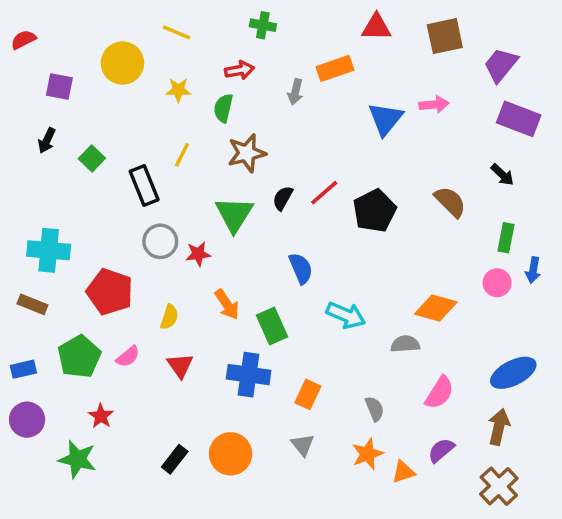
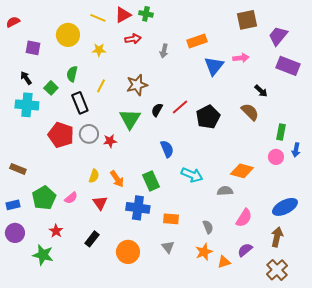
red triangle: (376, 27) -> (123, 15), moved, turned -30
orange rectangle: (335, 68) -> (197, 41), moved
green semicircle: (223, 108) -> (72, 74), moved
black arrow: (47, 140) -> (26, 78), turned 120
black arrow: (502, 175) -> (261, 91), moved
cyan cross: (49, 250) -> (27, 105), moved
red pentagon: (110, 292) -> (61, 135), moved
orange arrow: (227, 304) -> (117, 179), moved
orange rectangle: (308, 394) -> (171, 219), turned 70
black rectangle: (175, 459) -> (92, 239), moved

